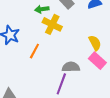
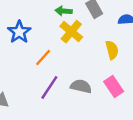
yellow semicircle: (95, 43) -> (112, 50), moved
purple line: (61, 84) -> (49, 87), moved

